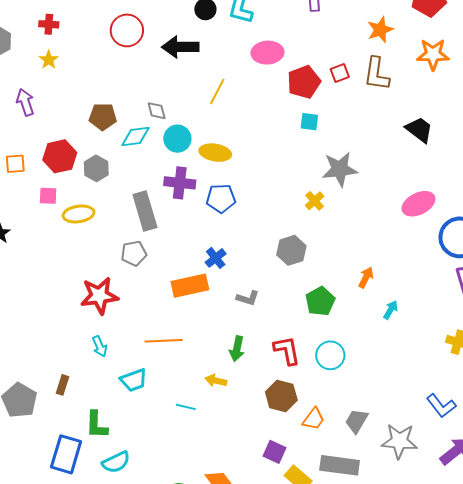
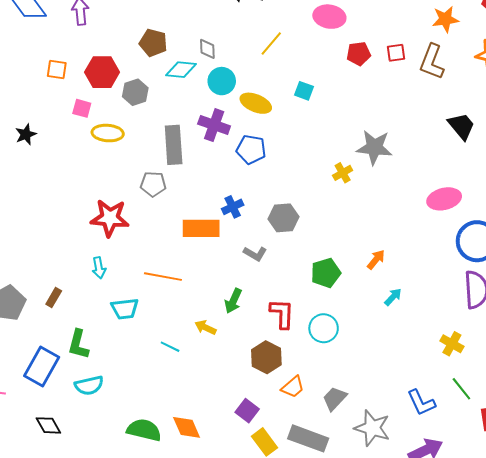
red pentagon: (304, 82) -> (359, 54), size x0.7
cyan square: (309, 122) -> (304, 91), moved
gray hexagon: (291, 250) -> (283, 218), moved

